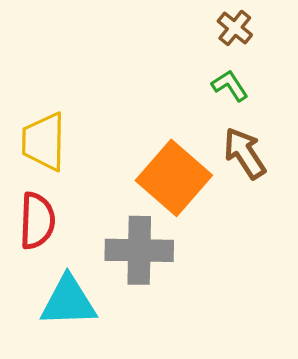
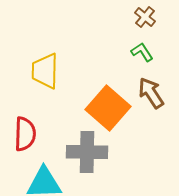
yellow trapezoid: (44, 142) -> (45, 71), moved

